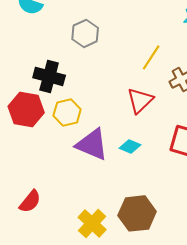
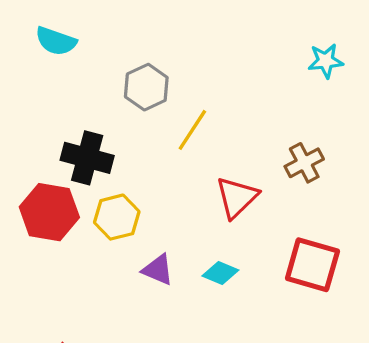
yellow line: (151, 57) -> (192, 130), moved
purple triangle: (92, 144) -> (158, 270), size x0.6

